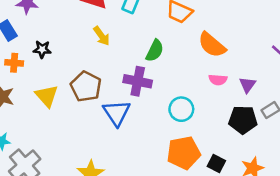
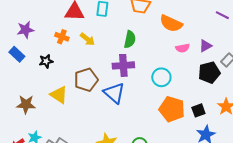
orange cross: (14, 63) -> (62, 37), moved, turned 32
purple triangle: (247, 85) -> (205, 46), turned 40
brown pentagon: (86, 86) -> (86, 80), turned -30
orange pentagon: (184, 153) -> (172, 109), turned -30
black square: (216, 163) -> (198, 110), turned -32

